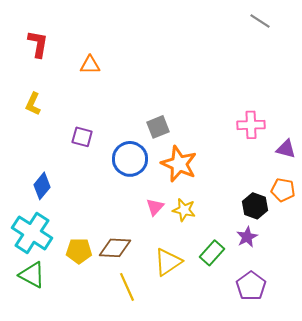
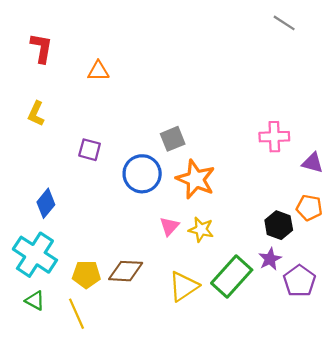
green rectangle: (212, 253) -> (232, 277), size x1.5
green triangle: (32, 275) -> (35, 301), size x0.7
purple pentagon: (251, 286) -> (299, 281), moved
yellow line: (127, 287) -> (76, 314), moved

